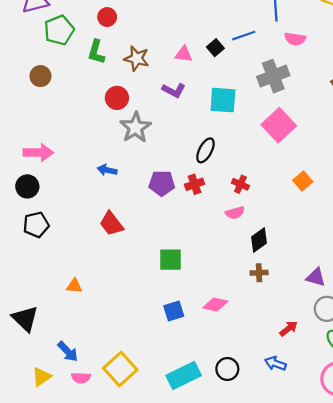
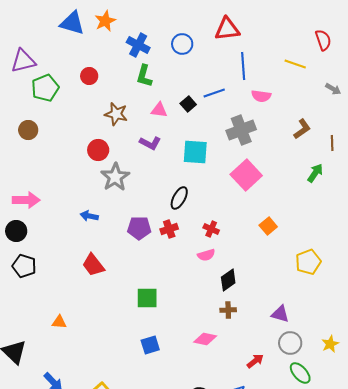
green L-shape: (96, 52) -> (144, 76), moved
black pentagon: (36, 225) -> (24, 266), turned 30
pink diamond: (215, 304) -> (205, 339), moved

